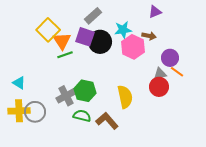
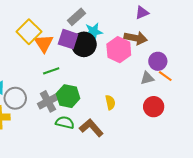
cyan star: (123, 30) -> (93, 32), moved
brown arrow: (149, 36) -> (136, 38), size x1.5
green line: (65, 55) -> (51, 71), moved
red circle: (159, 87) -> (154, 107), moved
yellow semicircle: (125, 97) -> (110, 102), size x0.6
gray circle: (35, 112) -> (15, 98), moved

